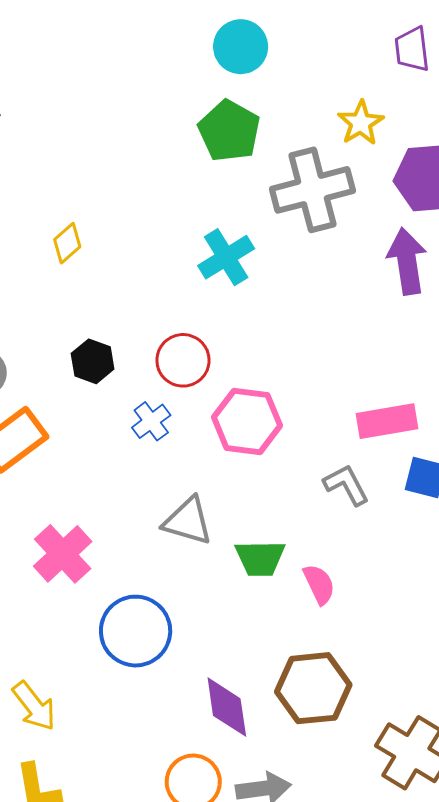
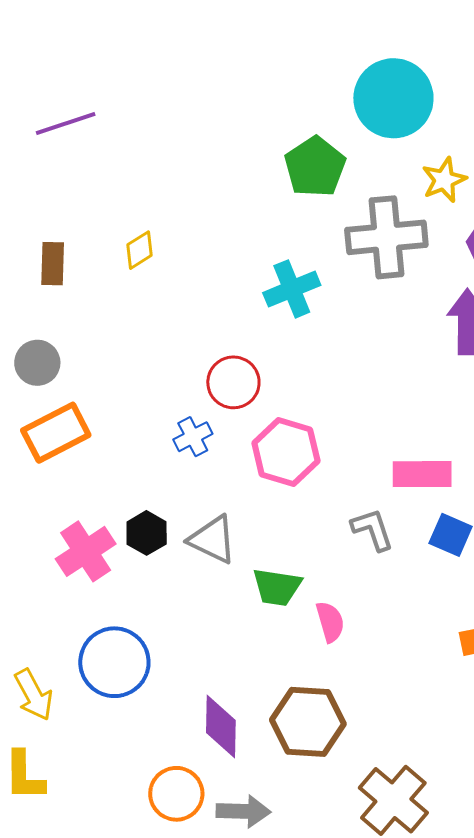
cyan circle: (241, 47) -> (393, 98), moved, size x1.5
black hexagon: (93, 361) -> (147, 533), moved
blue circle: (136, 631) -> (114, 662), moved

